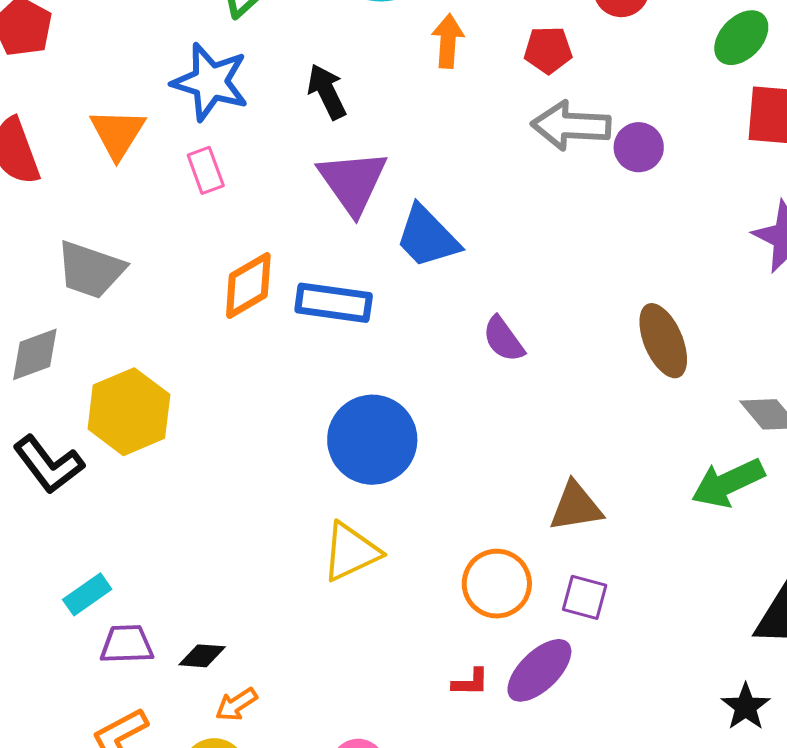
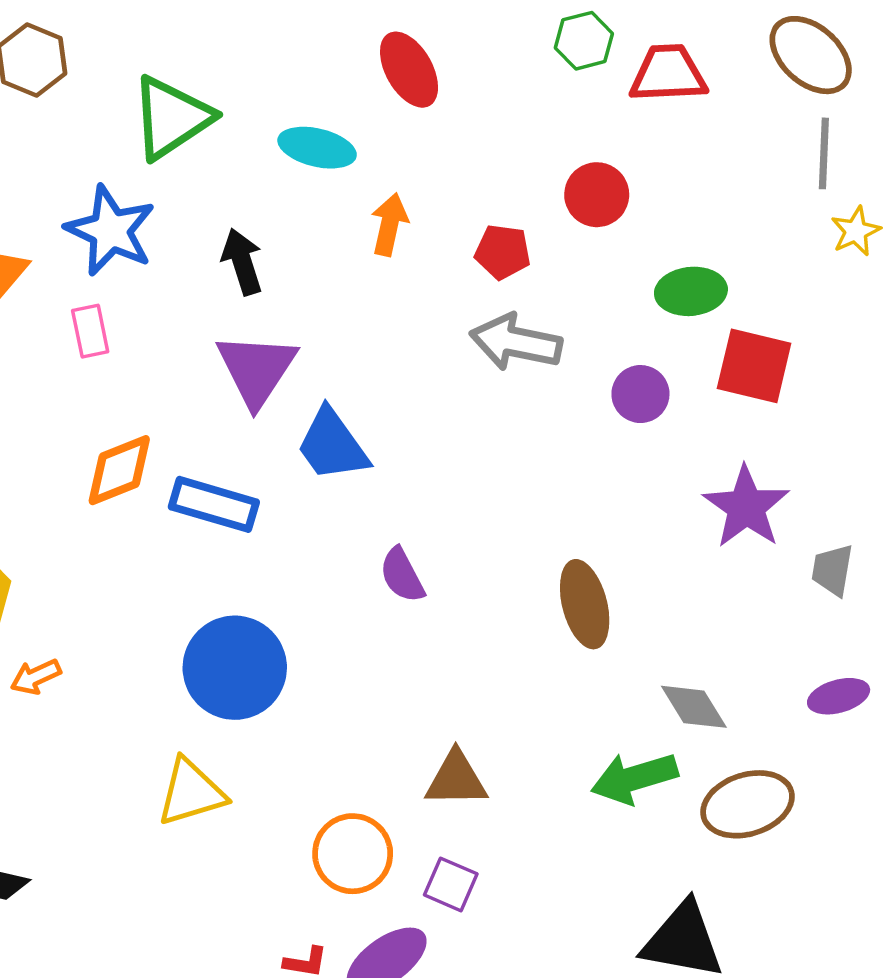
green ellipse: (741, 38) -> (691, 291), moved, turned 32
purple circle: (639, 147) -> (640, 394), moved
orange arrow: (236, 704) -> (36, 677), moved

